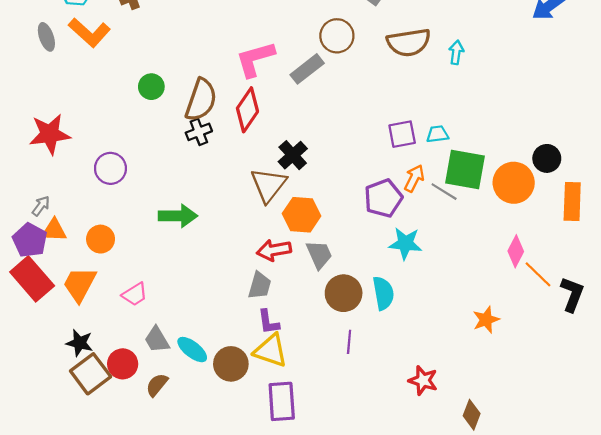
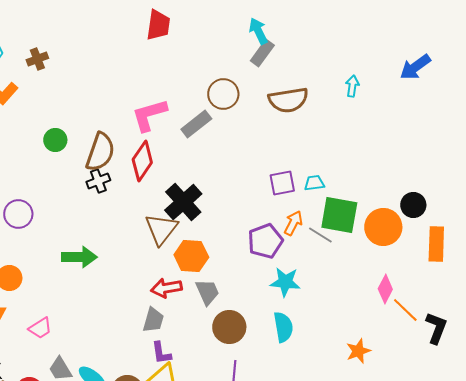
cyan arrow: (456, 52) -> (352, 86), moved
black cross: (293, 155) -> (183, 202), size x1.4
cyan semicircle: (383, 293) -> (283, 327), moved

